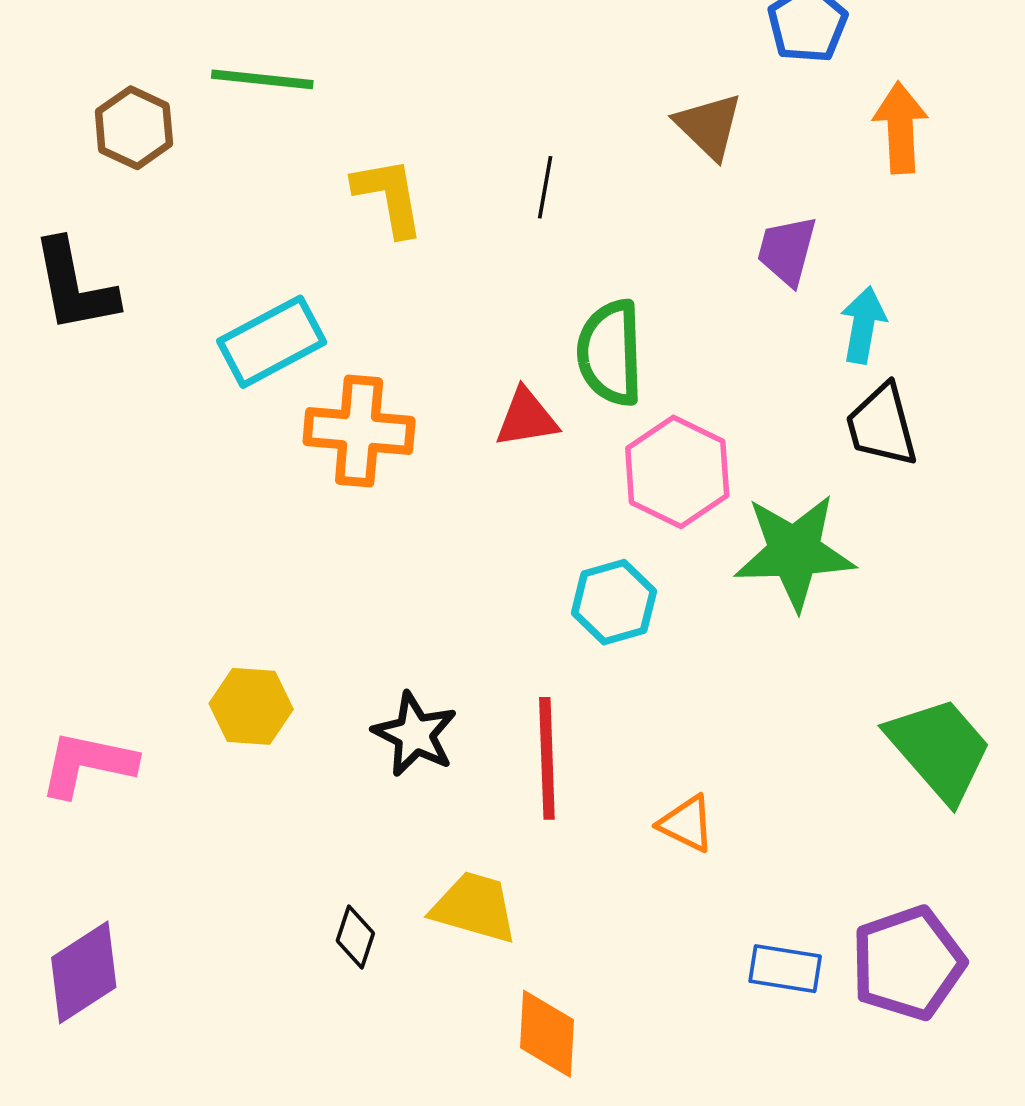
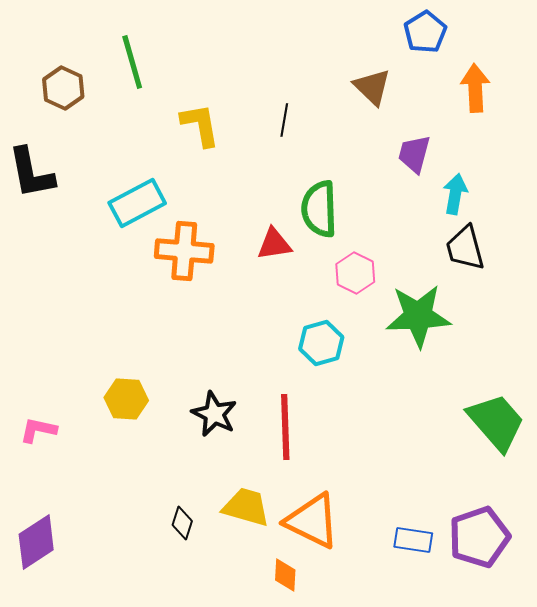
green line: (262, 79) -> (132, 62), turned 68
pink hexagon: (677, 472) -> (355, 273), size x0.7
pink L-shape: (87, 764) -> (38, 430), size x0.7
orange triangle: (686, 824) -> (312, 521), moved, size x1.8
orange diamond: (547, 1034) -> (285, 575), size x0.7

